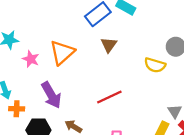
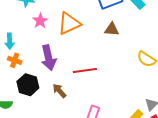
brown triangle: (109, 45) -> (112, 29), turned 42
red line: (109, 97) -> (85, 71), moved

